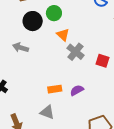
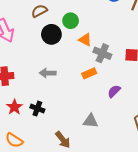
gray arrow: (21, 48) -> (48, 73), moved
orange rectangle: (55, 89) -> (89, 73), moved

